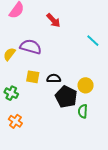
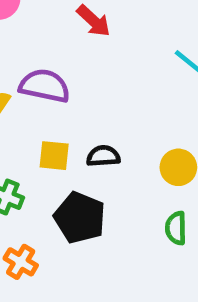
black pentagon: (66, 97) -> (80, 218), moved

